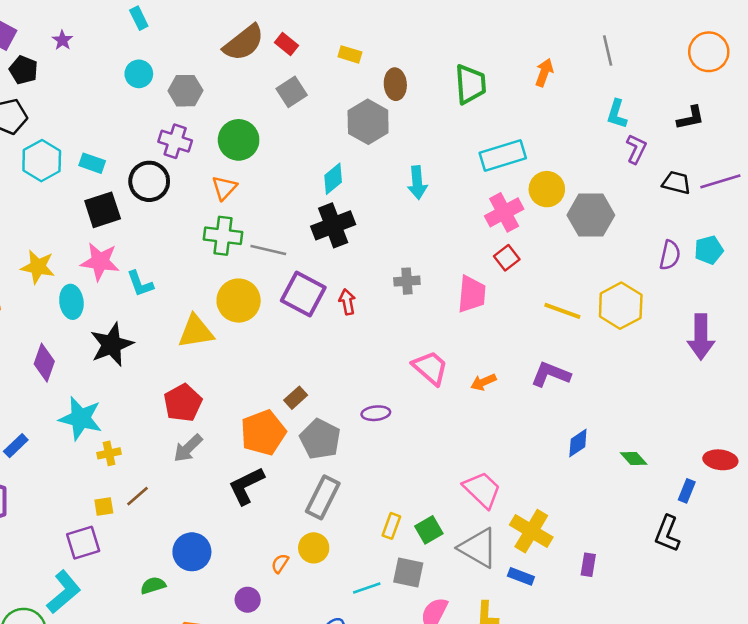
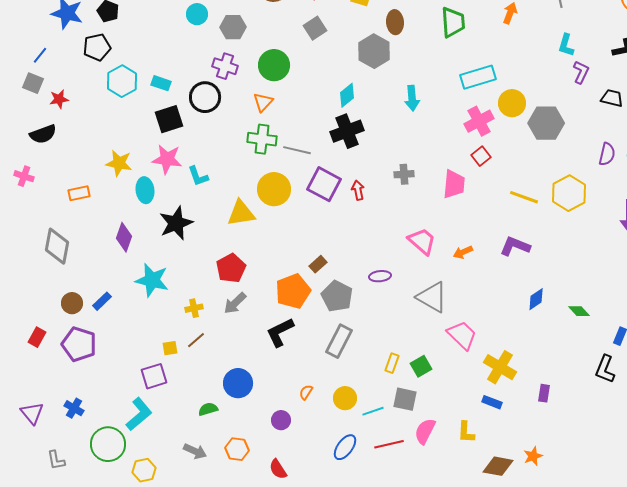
yellow cross: (109, 453) -> (194, 308), moved
yellow circle: (314, 548) -> (345, 398), moved
gray triangle: (478, 548) -> (432, 297), moved

